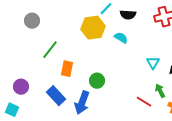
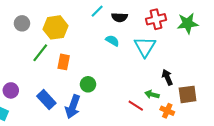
yellow hexagon: (93, 28) -> (55, 27), moved
cyan triangle: (153, 63) -> (145, 47), moved, size x1.6
orange rectangle: (67, 69) -> (64, 62), moved
green arrow: (160, 91) -> (152, 94), turned -48

